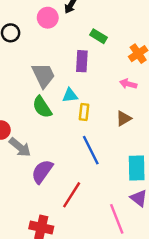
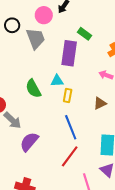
purple rectangle: (82, 61) -> (69, 53), size x1.4
gray trapezoid: (43, 75) -> (36, 38), moved
red line: (72, 195) -> (70, 156), moved

